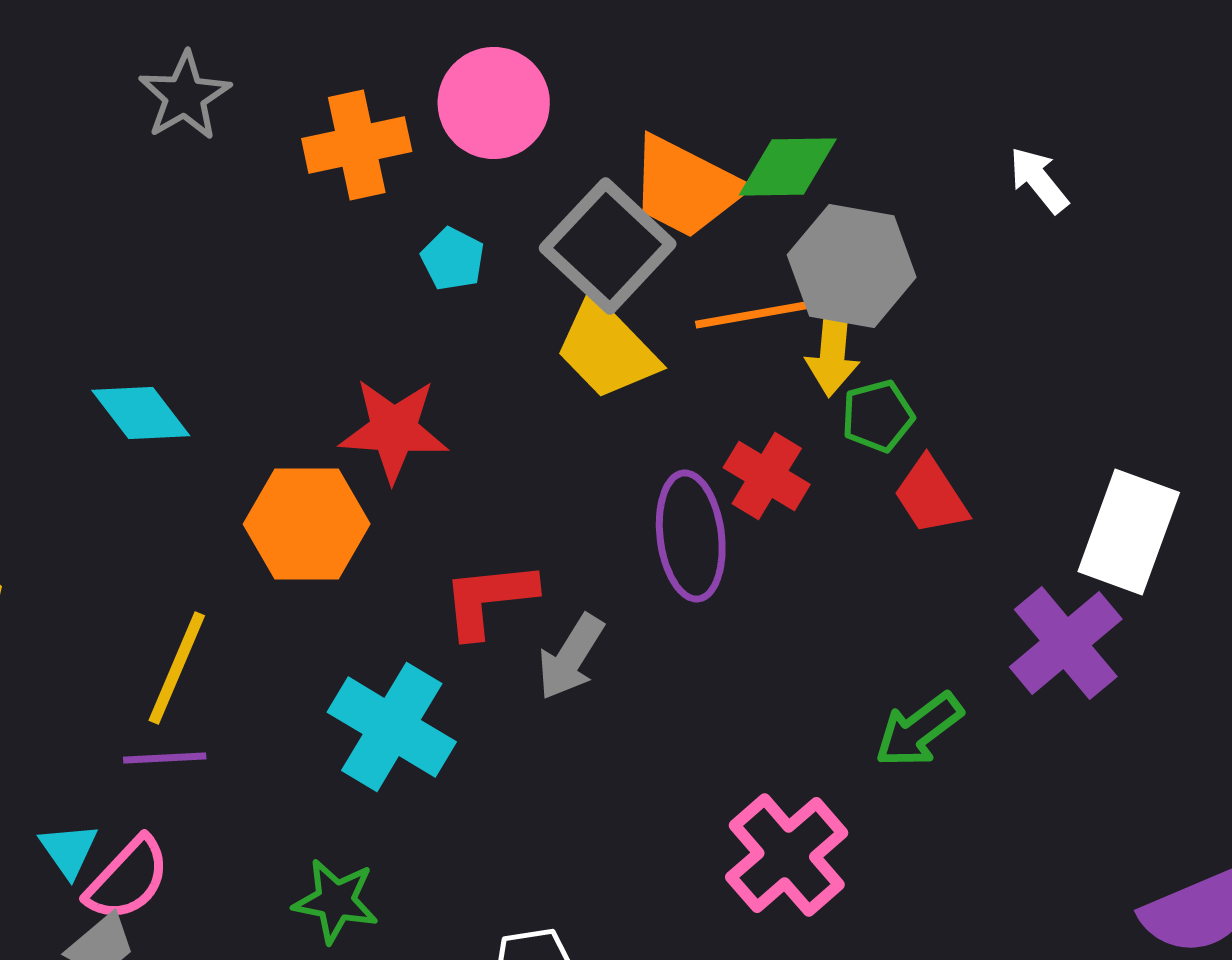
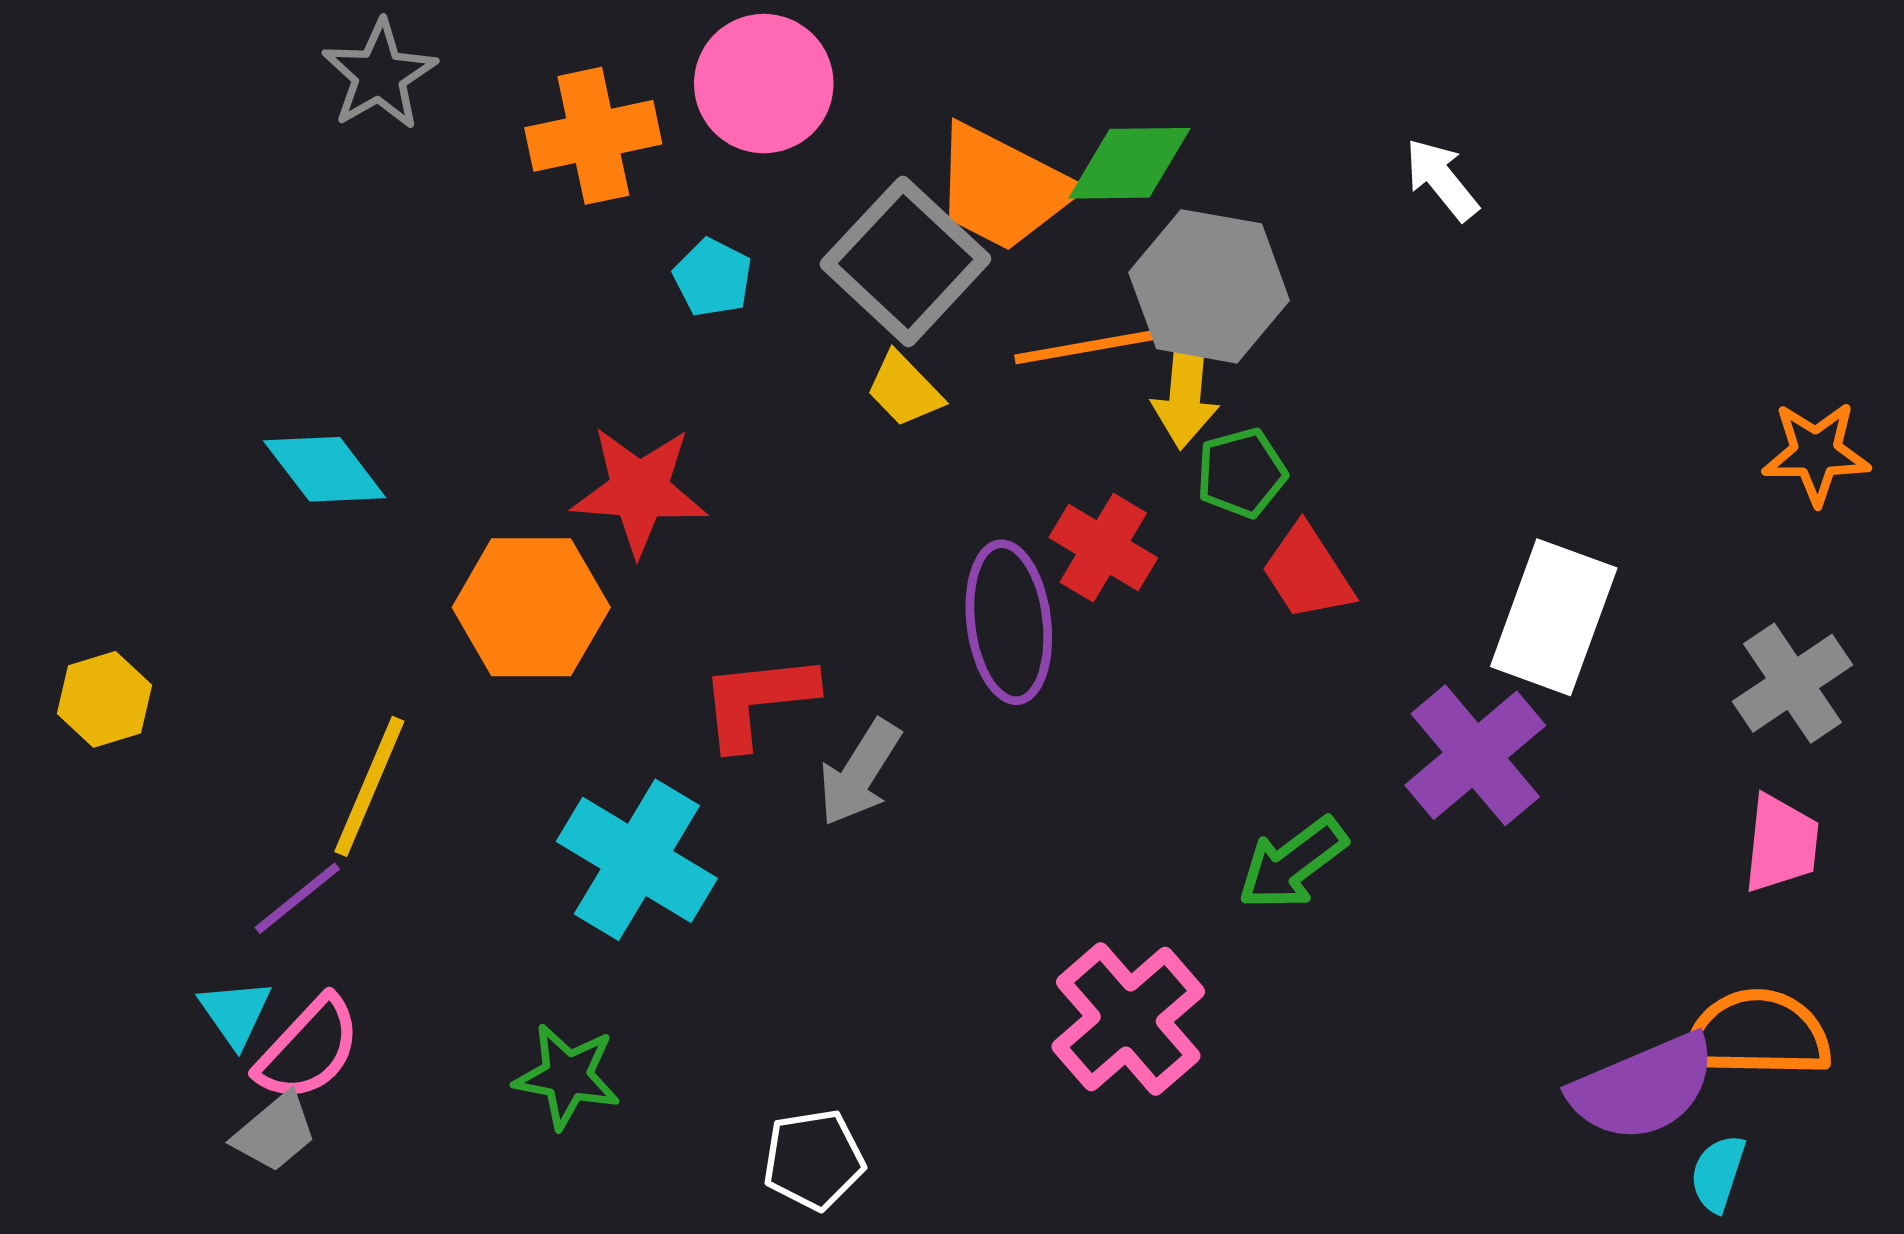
yellow trapezoid: (607, 349) -> (904, 390), size x0.6
purple line: (165, 758) -> (297, 898), moved, turned -36

